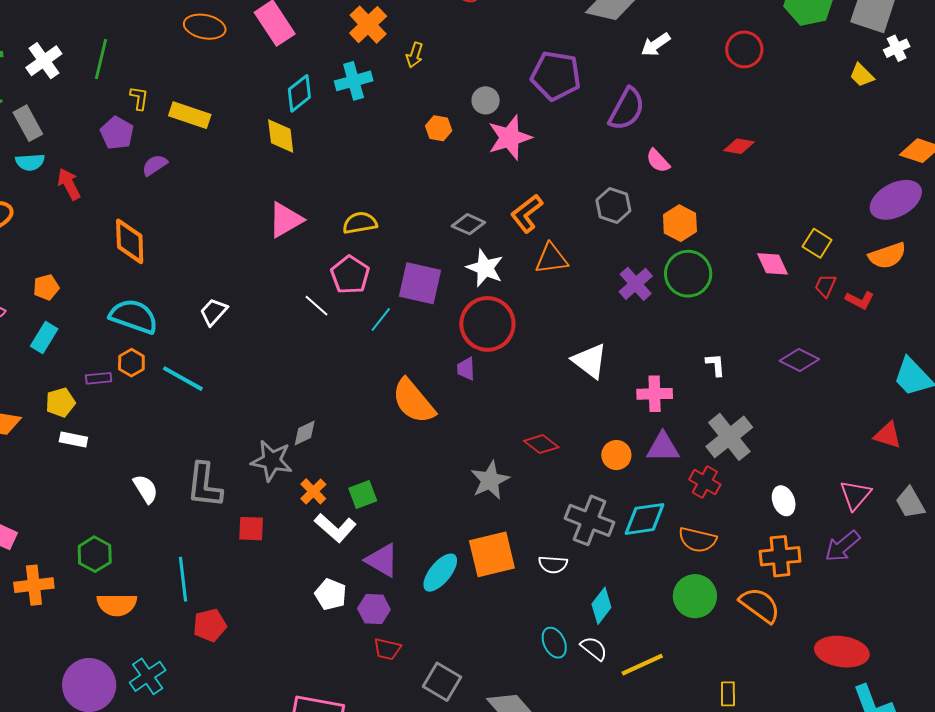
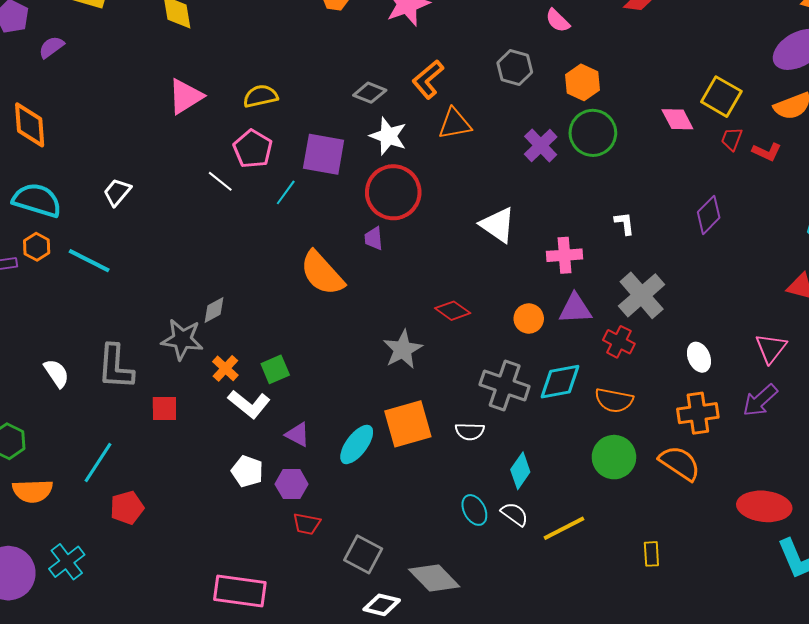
yellow square: (817, 243) -> (721, 97), size x1.4
purple diamond: (799, 360) -> (709, 215), turned -69
purple triangle: (382, 560) -> (298, 435), size x0.7
cyan line: (183, 579) -> (98, 462), turned 42

